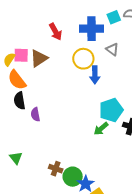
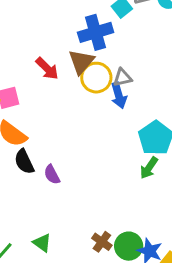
red arrow: (55, 32) -> (47, 69), moved
gray triangle: (112, 49) -> (123, 77), moved, turned -32
brown triangle: (39, 58) -> (81, 62), moved
brown cross: (56, 169) -> (102, 242), turned 32

